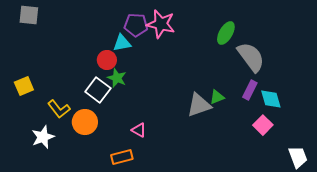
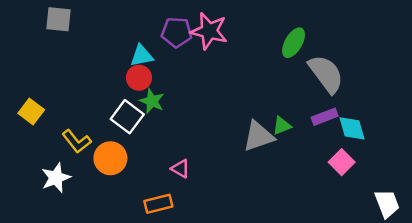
gray square: (29, 15) -> (58, 19), moved
cyan triangle: (122, 43) -> (142, 56), moved
yellow square: (24, 86) -> (31, 112), turned -30
purple rectangle: (250, 90) -> (325, 117), turned 42

